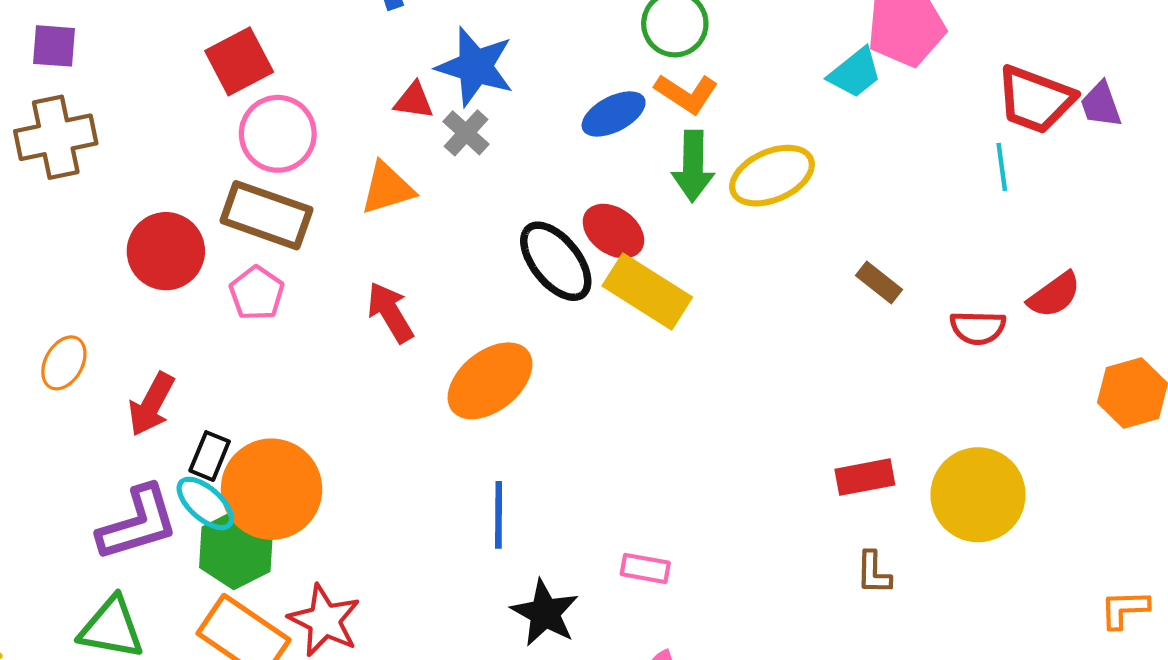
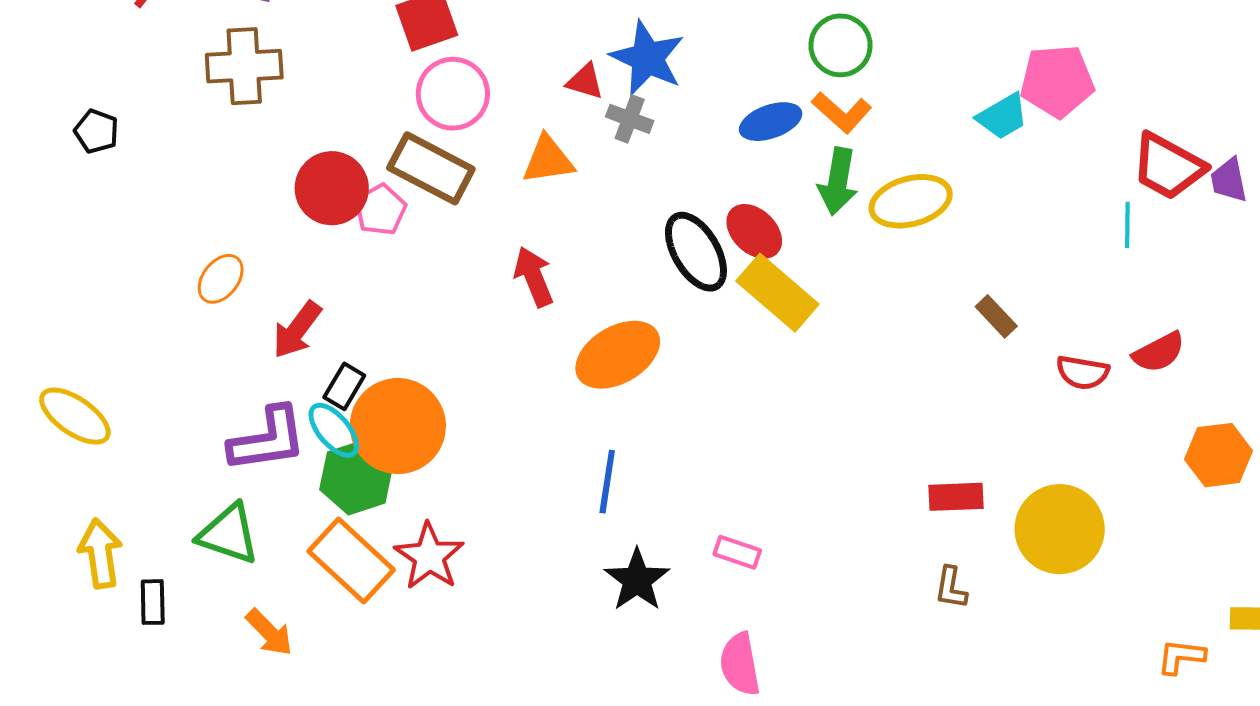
gray cross: (466, 133) -> (630, 119), turned -30
pink pentagon: (257, 293) -> (380, 210), moved

